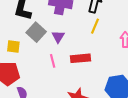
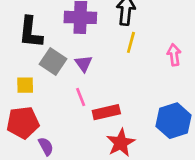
red rectangle: (81, 58) -> (106, 112), moved

